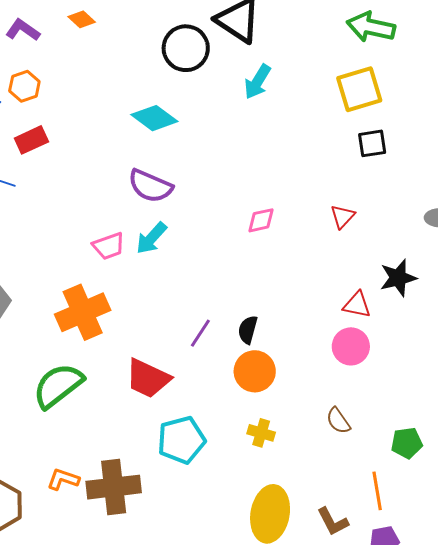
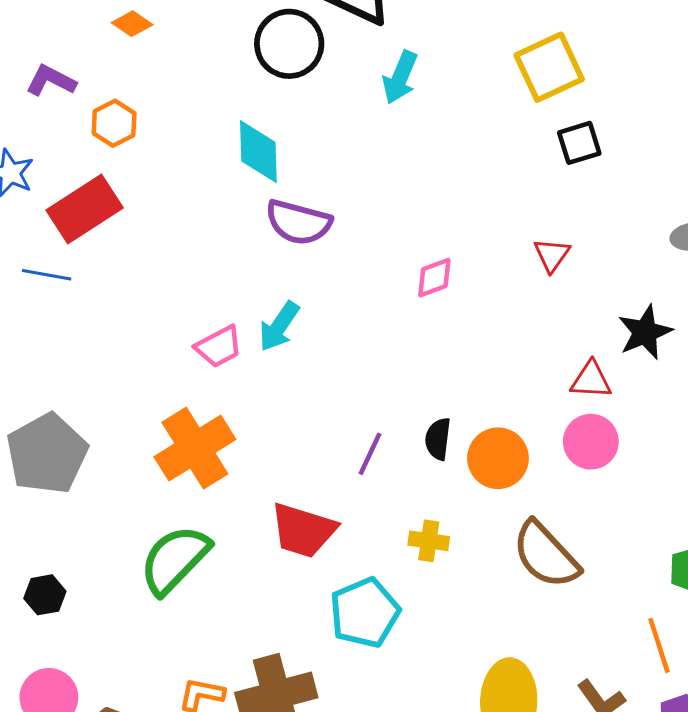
purple L-shape: (23, 30) -> (51, 81), moved
orange hexagon: (24, 86) -> (114, 123), moved
cyan diamond: (154, 118) -> (258, 152), turned 60
red rectangle: (31, 140) -> (85, 209), size x1.5
purple semicircle: (150, 186) -> (298, 222), moved
orange circle: (255, 371) -> (498, 458), moved
brown semicircle: (338, 421) -> (546, 555), moved, size x1.8
yellow cross: (261, 433) -> (429, 541), moved

